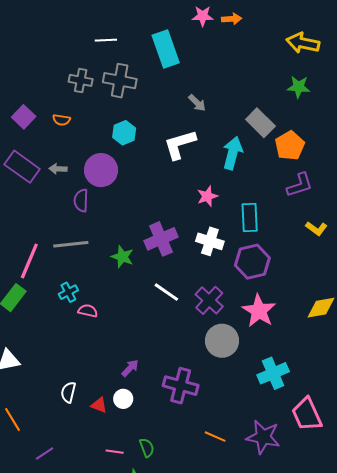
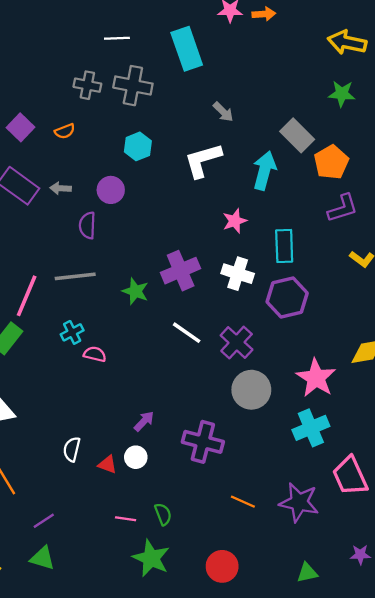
orange semicircle: (61, 120) -> (65, 131), turned -30
purple circle: (101, 170) -> (111, 190), size x0.7
pink star: (259, 311) -> (316, 378), moved

